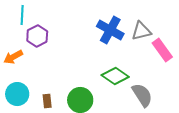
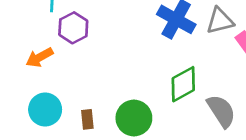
green diamond: (115, 76) -> (183, 84), turned -64

